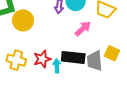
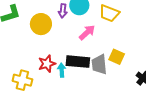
yellow circle: (23, 20) -> (41, 24), moved
yellow cross: (16, 60) -> (22, 80), moved

